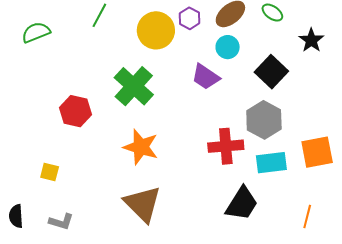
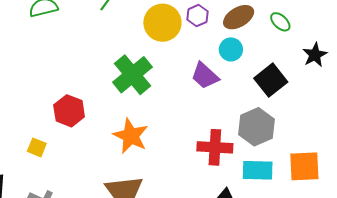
red hexagon: (76, 111) -> (69, 111), moved

